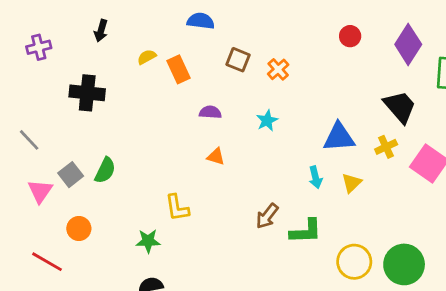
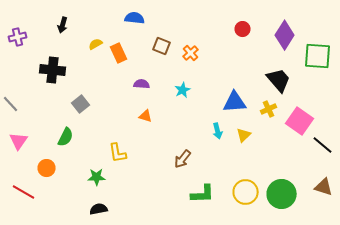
green semicircle: (105, 170) -> (66, 137), moved
gray square: (71, 175) -> (81, 104), moved
green L-shape: (306, 231) -> (203, 194), moved

